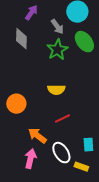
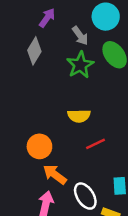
gray diamond: (21, 39) -> (34, 51), turned 30
orange circle: (16, 104) -> (39, 146), moved
red line: (62, 119) -> (95, 144), moved

